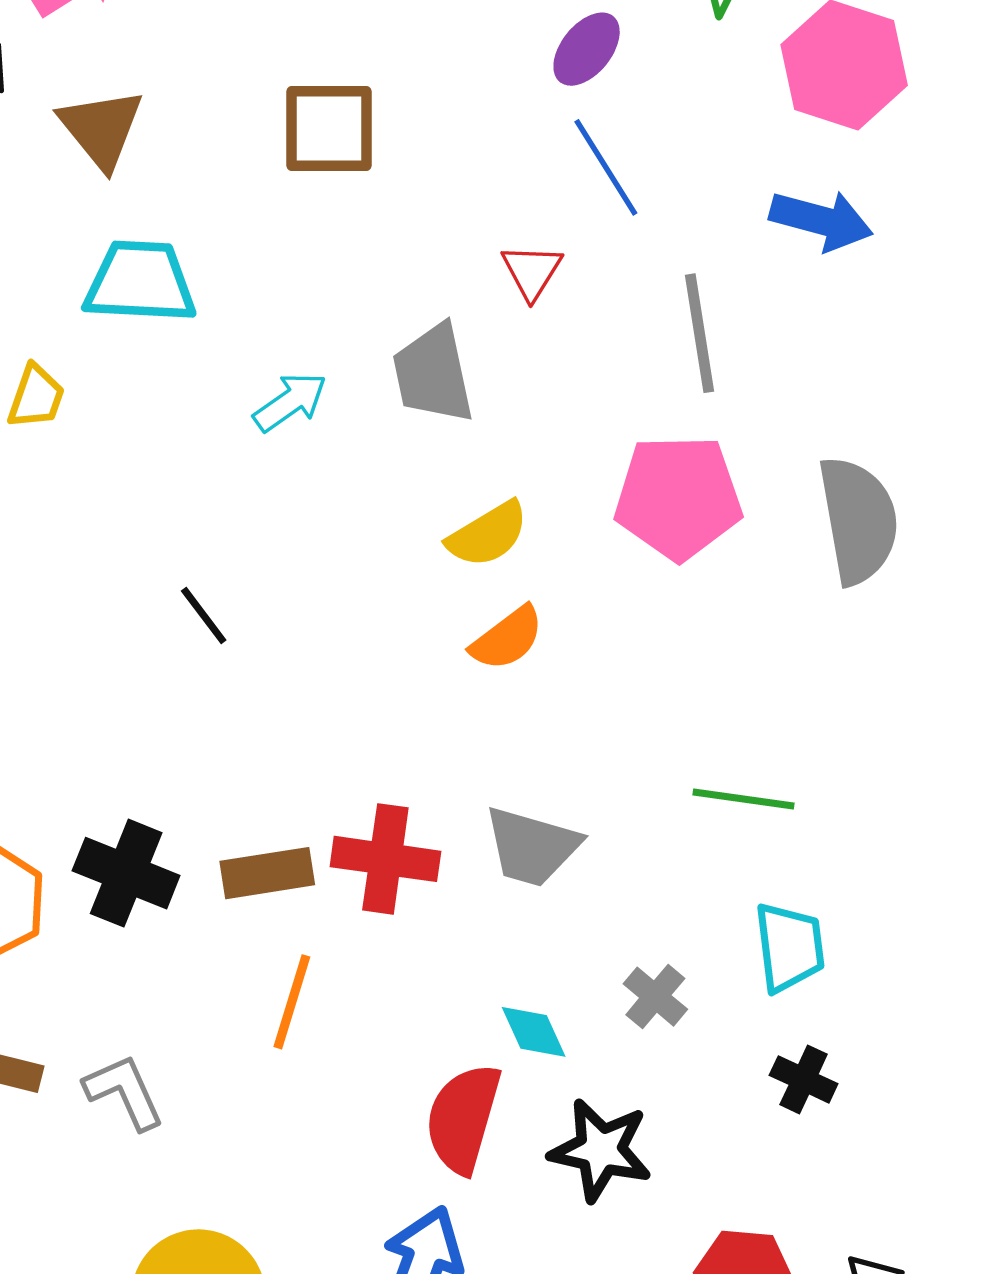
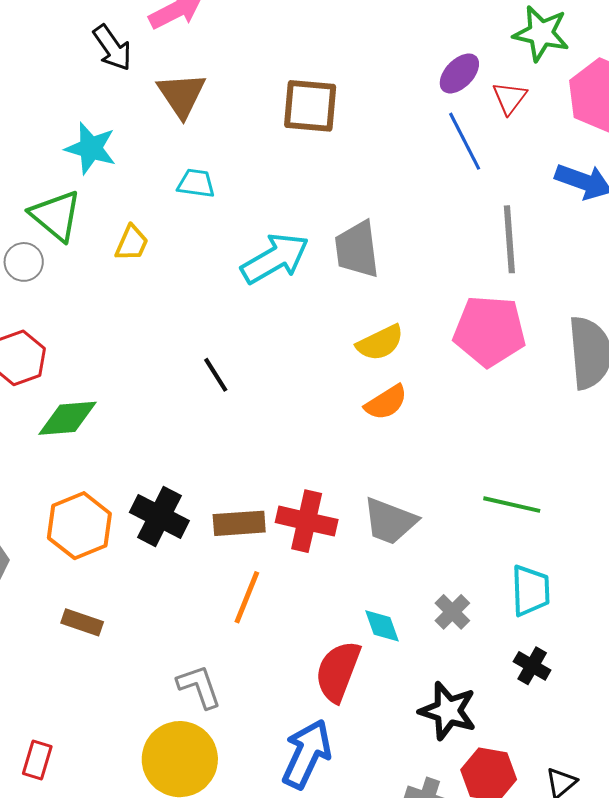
red triangle: (532, 271) -> (510, 98), moved
cyan trapezoid: (140, 282) -> (196, 183), size x0.6
cyan arrow: (290, 402) -> (275, 258), size x1.6
gray L-shape: (124, 1092) -> (199, 686), moved
black star: (601, 1150) -> (448, 711), moved

